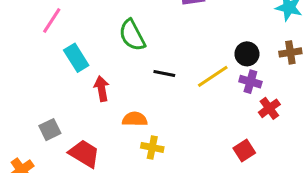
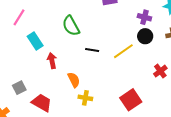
purple cross: (250, 82) -> (144, 17), moved
orange semicircle: (135, 119) -> (74, 80), turned 63
red square: (244, 150) -> (131, 100), moved, size x1.5

